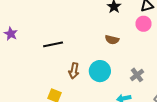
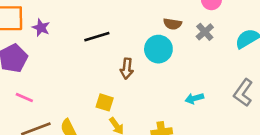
cyan circle: (100, 71) -> (158, 49), moved
gray cross: (137, 75) -> (205, 32), moved

